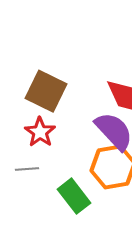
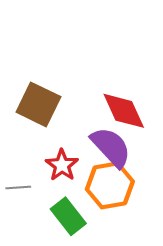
red star: (40, 132) -> (62, 165), moved

